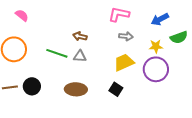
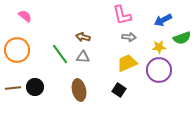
pink L-shape: (119, 14) -> (122, 15), turned -115
green line: (57, 53) -> (60, 54), turned 35
brown ellipse: (76, 89) -> (79, 90), turned 75

